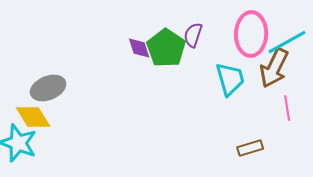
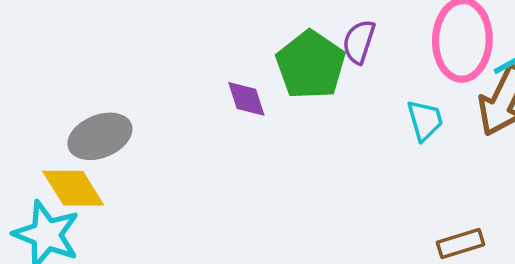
purple diamond: (139, 48) -> (246, 99), moved
cyan trapezoid: (230, 79) -> (425, 120), size x0.7

